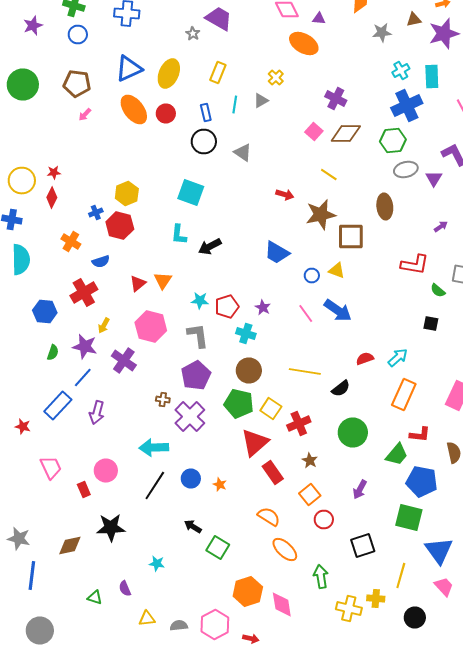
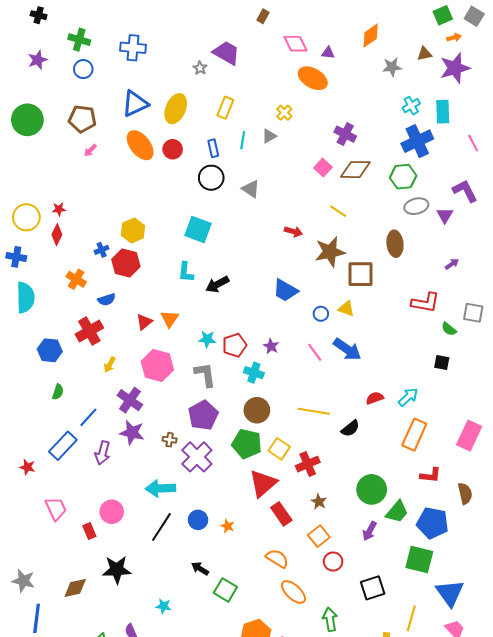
purple star: (85, 346) -> (132, 433), moved
green circle: (353, 432) -> (372, 489), moved
green trapezoid: (397, 454) -> (397, 512), moved

